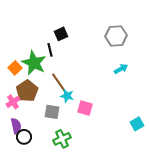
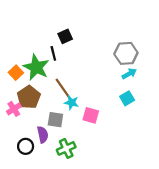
gray hexagon: (116, 36) -> (126, 53), moved
cyan square: (137, 124) -> (127, 98), moved
purple semicircle: (16, 126) -> (43, 135), moved

